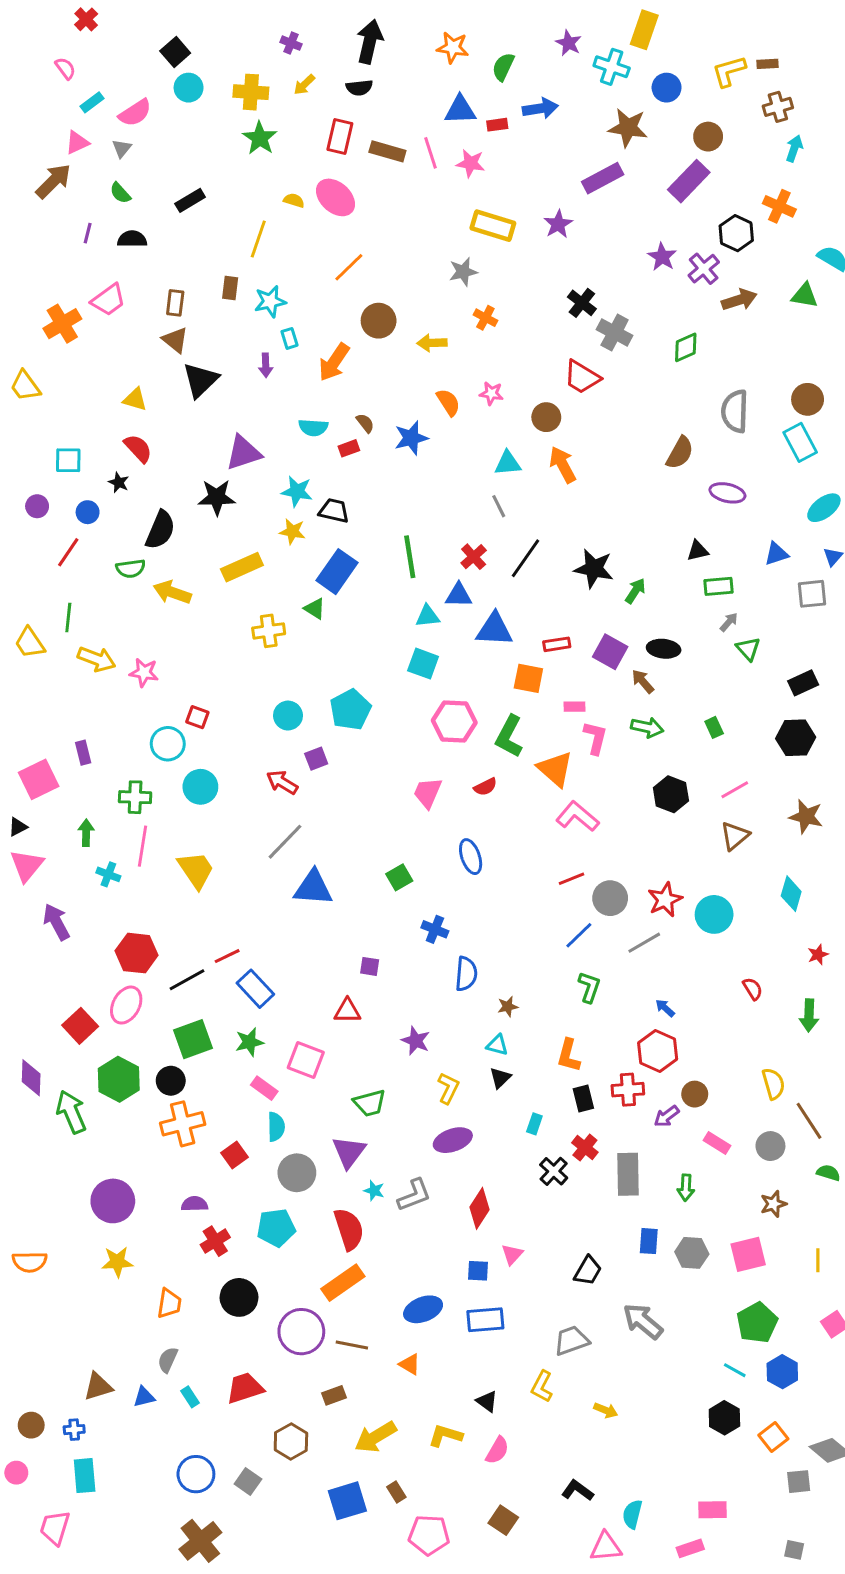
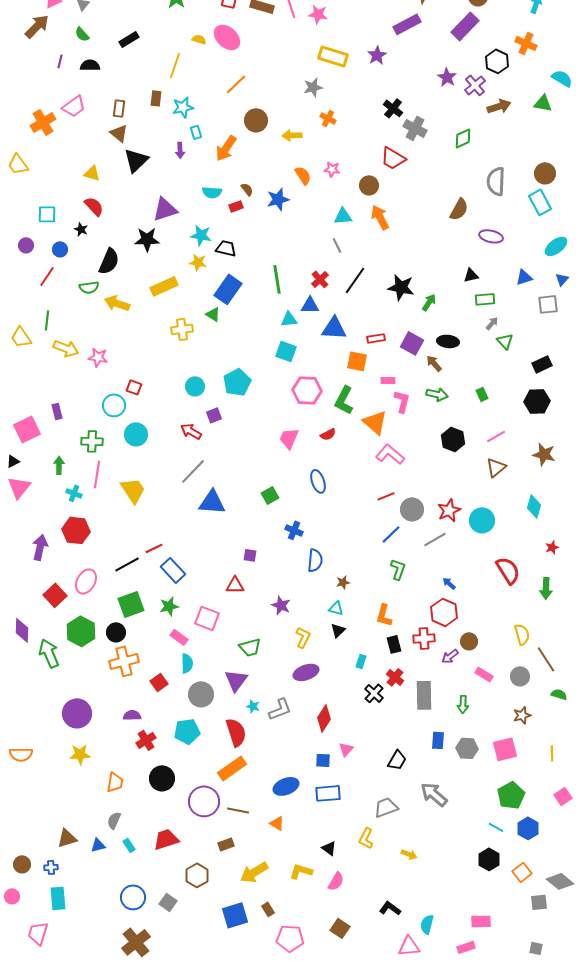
purple arrow: (56, 922) -> (40, 547), moved, turned 40
red hexagon: (137, 953) -> (76, 530), moved
red semicircle: (753, 989) -> (508, 570), size x1.8

